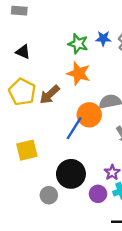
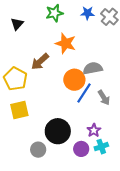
green star: (78, 44) -> (54, 13), moved, turned -30
black triangle: (23, 52) -> (17, 24), turned 48
yellow pentagon: (22, 92) -> (15, 79), moved
blue line: (74, 128) -> (84, 93), moved

